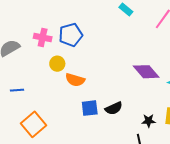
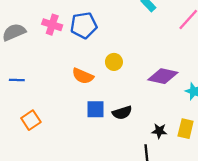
yellow circle: (57, 64) -> (114, 62), moved
purple diamond: (146, 72) -> (163, 76), turned -44
orange square: (34, 124) -> (31, 120), size x0.7

